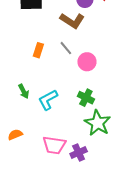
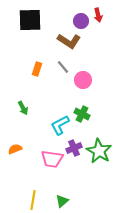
cyan L-shape: (48, 100) -> (60, 125), moved
green star: (98, 123) -> (99, 151), moved
purple cross: (79, 153) -> (74, 148), moved

